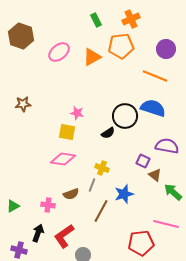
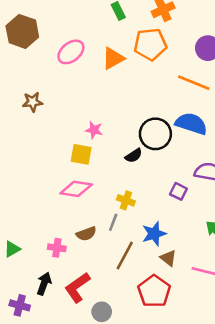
brown star: (23, 104) -> (33, 102), moved
brown triangle: (155, 175) -> (168, 258), moved
red pentagon: (141, 243) -> (154, 291), moved, turned -30

